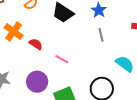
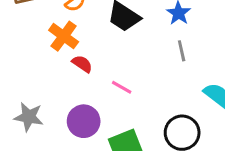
orange cross: (13, 31) -> (64, 36), moved

